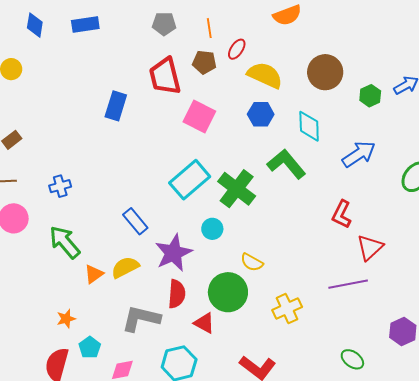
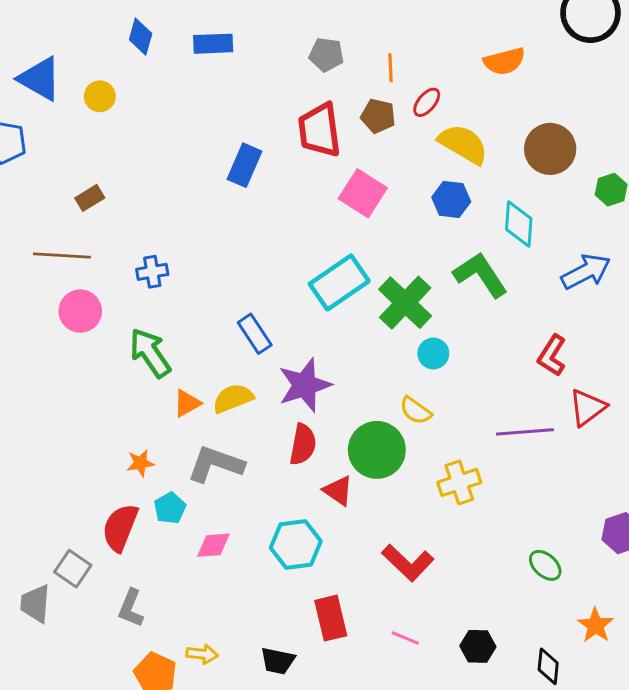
cyan circle: (212, 229) -> (433, 353), moved
purple line: (348, 284) -> (525, 432), moved
gray L-shape: (141, 319) -> (216, 464), moved

